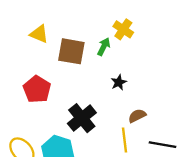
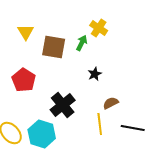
yellow triangle: (39, 34) -> (26, 32), turned 36

